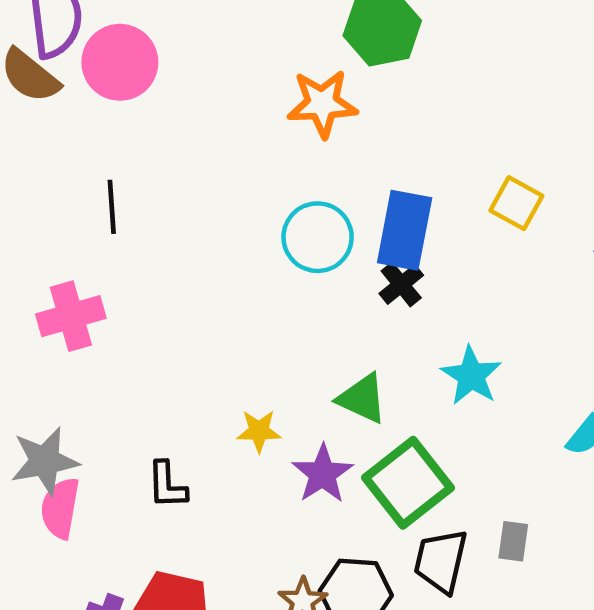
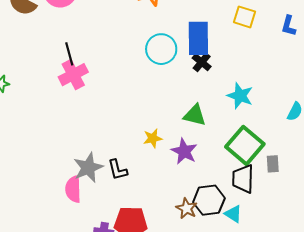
pink cross: (71, 316) -> (73, 75), moved
gray star: (45, 461) -> (88, 168), moved
green square: (408, 483) -> (245, 145), moved

